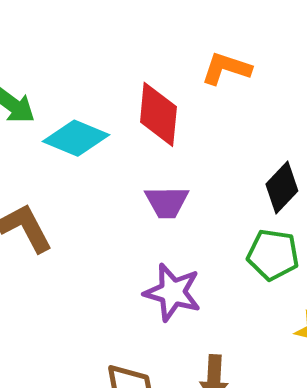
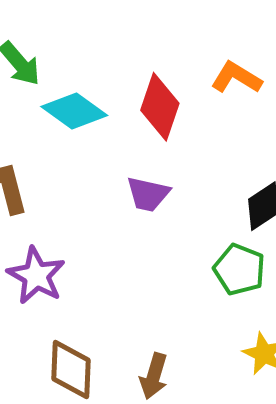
purple star: (173, 292) -> (36, 276), moved

